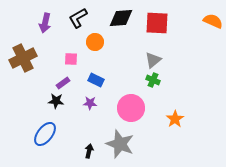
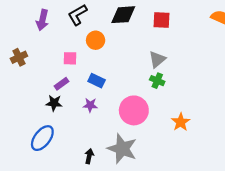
red square: (157, 23) -> (161, 20), size x0.7
brown cross: (23, 58) -> (19, 57), size x0.6

